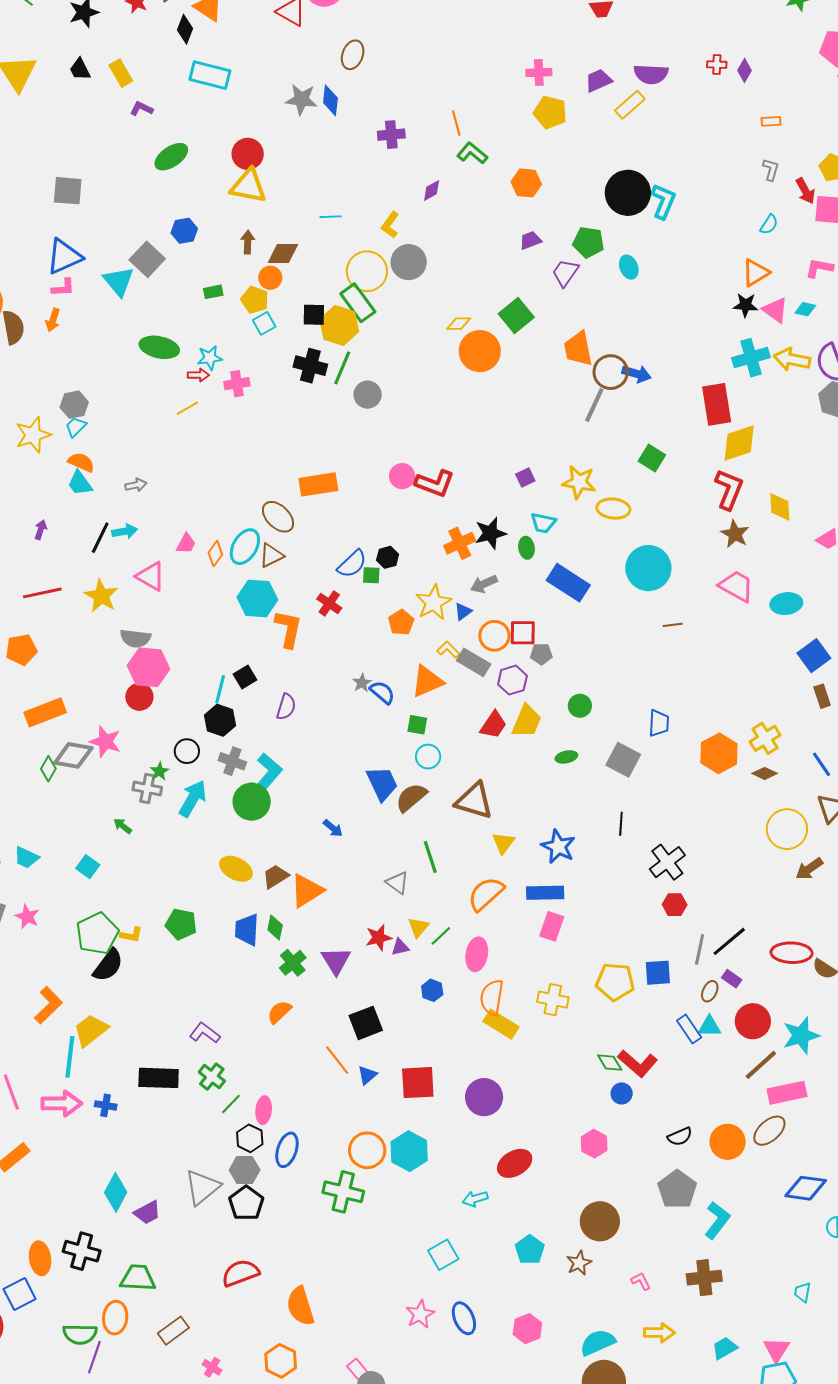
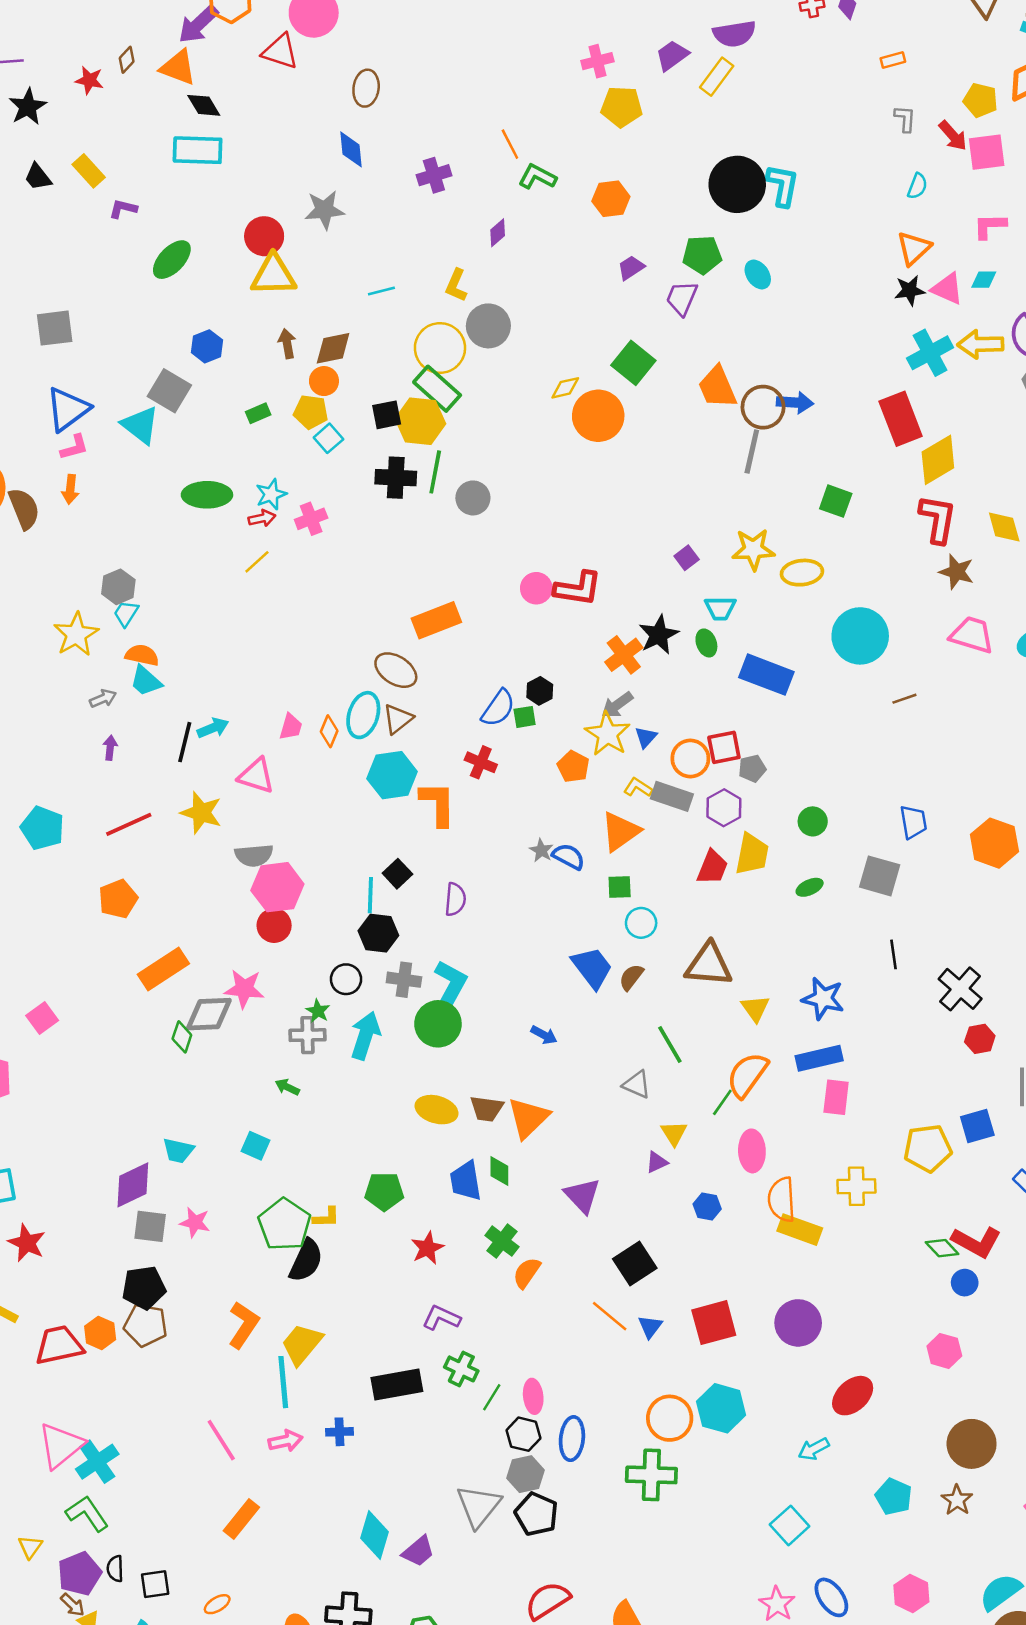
black diamond: (185, 29) -> (204, 105), moved, turned -40
gray star: (301, 99) -> (324, 210), moved
gray arrow: (136, 485) -> (103, 698), moved
gray arrow: (484, 584) -> (617, 705), moved
brown semicircle: (411, 797) -> (631, 977), size x0.7
brown trapezoid: (276, 876) -> (487, 1109), turned -128
green line: (441, 936) -> (722, 1102), moved
red star: (379, 938) -> (428, 1248), moved
green cross: (293, 963) -> (502, 1241), moved
pink arrow: (62, 1103) -> (285, 1441), size x0.7

